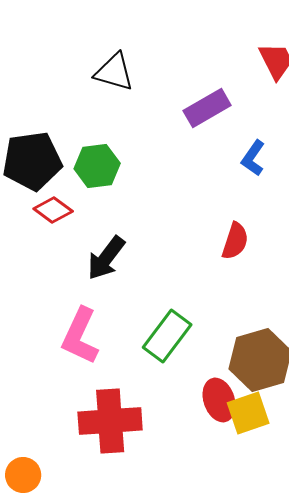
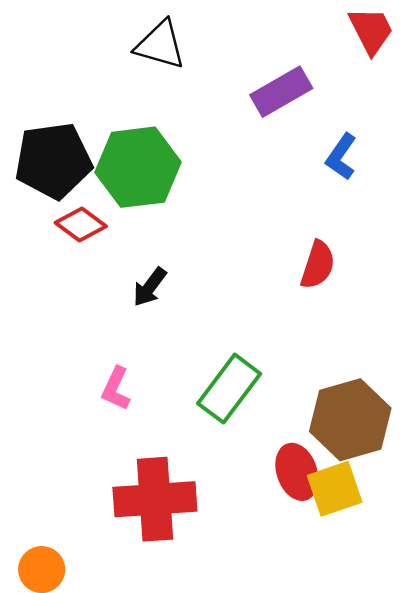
green hexagon: (97, 166) -> (138, 167), size x1.4
black arrow: (106, 258) -> (150, 287), size x0.7
pink L-shape: (80, 336) -> (116, 389), size x0.6

